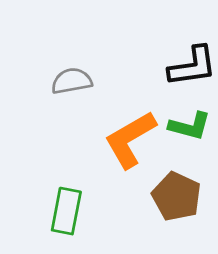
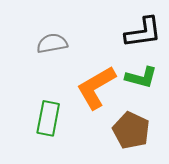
green rectangle: (66, 211) -> (48, 118), moved

